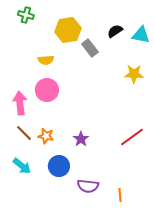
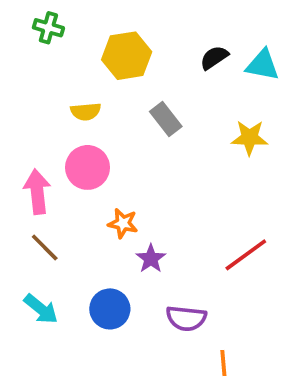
gray rectangle: (90, 48) -> (166, 119), moved
orange star: (46, 136) -> (123, 223), moved
purple semicircle: (88, 186) -> (186, 318), moved

